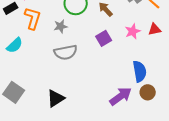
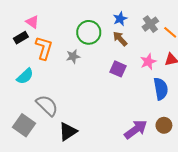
purple square: (104, 38) -> (118, 69), turned -35
gray semicircle: (66, 52) -> (47, 105), moved, turned -125
blue semicircle: (140, 71) -> (161, 89), moved

